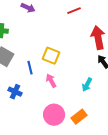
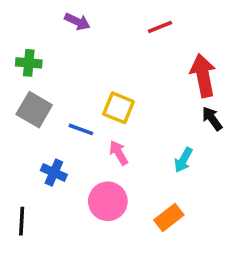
blue line: (30, 68) -> (81, 129), turned -56
pink circle: (54, 115) -> (108, 201), moved

